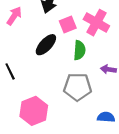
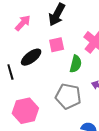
pink square: (68, 24) -> (57, 45), moved
black ellipse: (46, 45) -> (31, 57), moved

